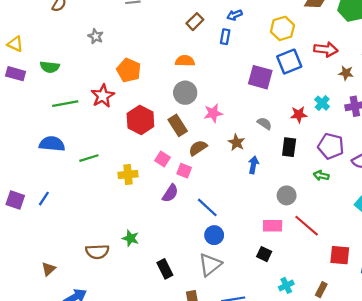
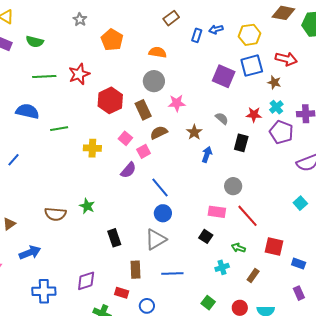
blue arrow: (235, 15) -> (216, 29), moved
orange pentagon: (129, 70) -> (112, 40), moved
brown star: (346, 73) -> (274, 82), moved
purple pentagon: (331, 146) -> (281, 132), moved
pink square: (184, 171) -> (144, 151), turned 32
green arrow: (321, 176) -> (238, 248), moved

